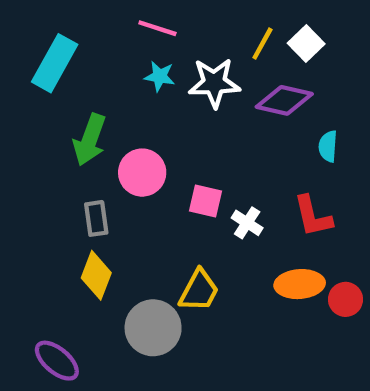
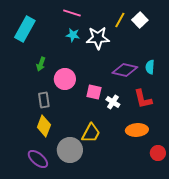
purple diamond: (284, 100) -> (125, 70), moved
green arrow: (90, 140) -> (41, 64), size x0.6
red circle: (346, 299) -> (158, 153), moved
purple ellipse: (57, 361) -> (38, 159), moved

